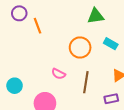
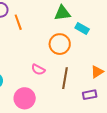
green triangle: (96, 16) -> (62, 13), moved
cyan rectangle: (111, 44) -> (82, 28), moved

